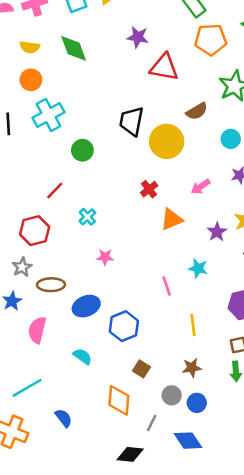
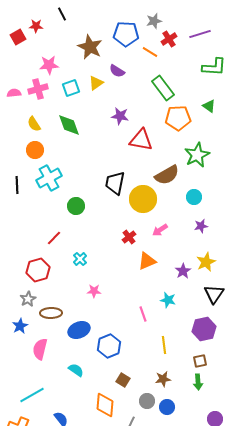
yellow semicircle: (30, 47) -> (34, 124), turned 49
brown semicircle: (197, 111) -> (167, 175), size x1.4
pink arrow: (201, 187) -> (160, 230), moved

